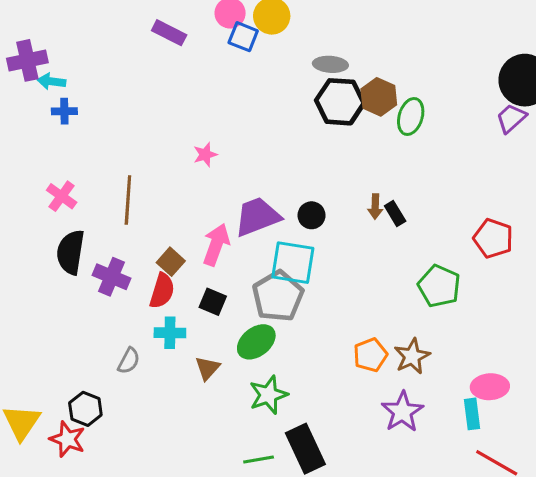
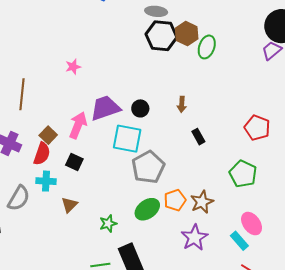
black rectangle: (395, 213) -> (198, 137), moved
green pentagon: (439, 286) -> (243, 174), moved
gray pentagon: (278, 296) -> (148, 167), moved
green ellipse: (256, 342) -> (147, 209), moved
gray semicircle: (129, 361) -> (19, 198), size x1.5
pink ellipse: (490, 387) -> (252, 224), turned 55
green star: (268, 395) -> (108, 224), size x0.7
cyan rectangle: (472, 414) -> (239, 241), turned -36

